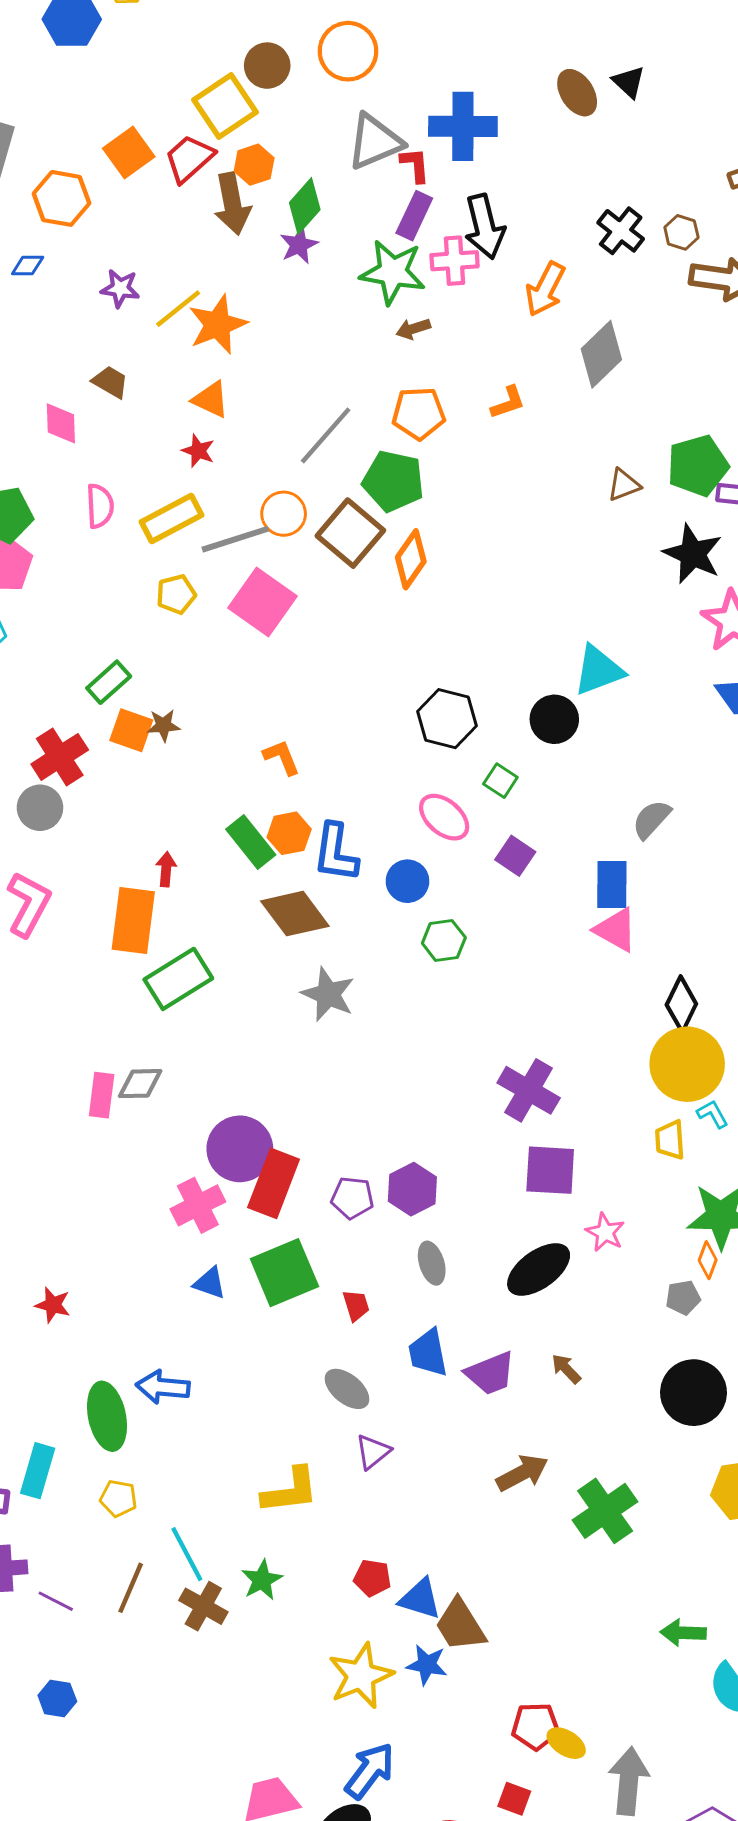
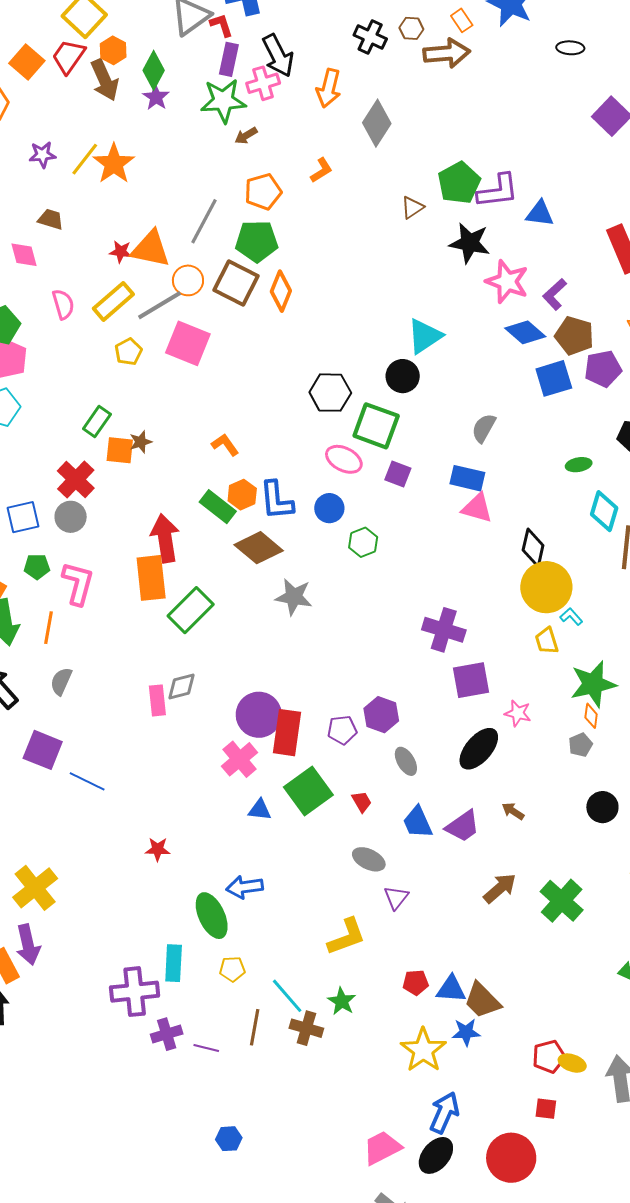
orange triangle: (211, 399) -> (151, 249), moved, size x1.5
green square: (500, 781) -> (376, 426), size x2.0
red arrow: (166, 869) -> (165, 538), size x2.0
blue rectangle: (612, 885) -> (467, 478), turned -64
black circle: (694, 1393) -> (602, 807), size x0.7
blue hexagon: (57, 1698) -> (229, 1139), moved

